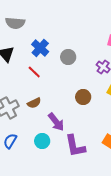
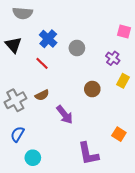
cyan circle: (42, 141) -> (33, 158), moved
purple L-shape: (75, 146) -> (88, 154), moved

